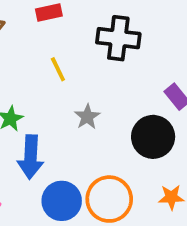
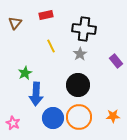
gray star: (87, 117) -> (80, 54), moved
black circle: (153, 137) -> (78, 85), moved

